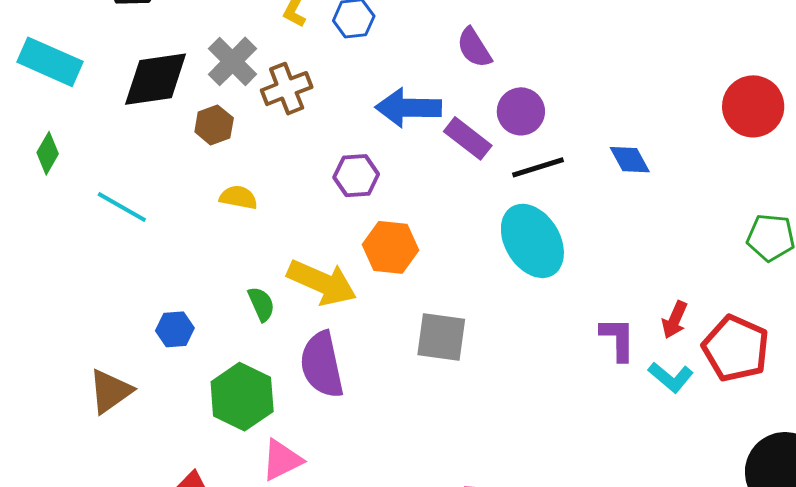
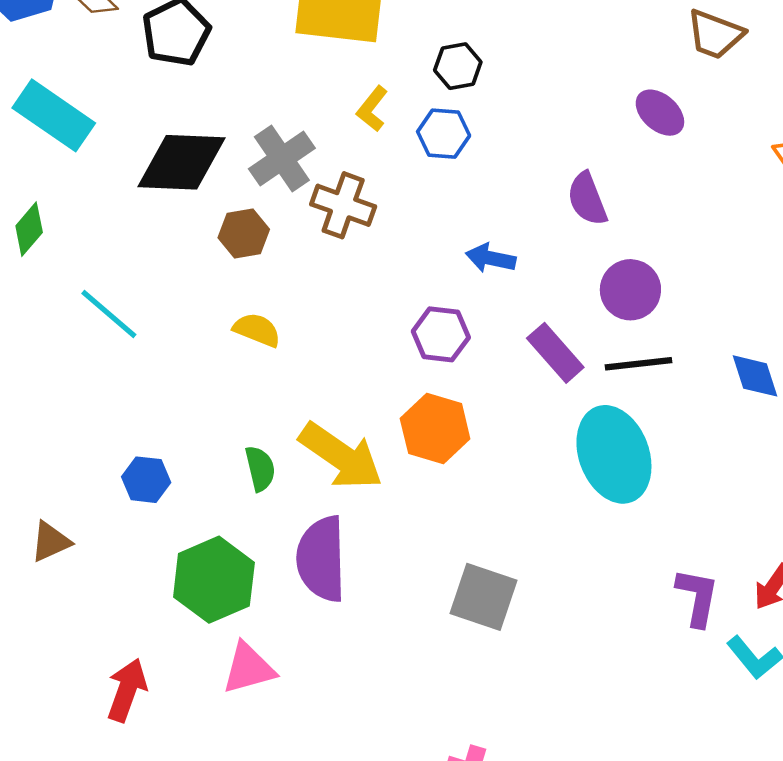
brown cross: (287, 89) -> (343, 205), turned 30
blue arrow: (408, 108) -> (491, 258), size x0.6
purple rectangle: (468, 138) -> (555, 353), moved
purple hexagon: (356, 176) -> (441, 334), moved
gray square: (441, 337) -> (484, 597), moved
brown triangle: (110, 391) -> (51, 542), size x0.7

